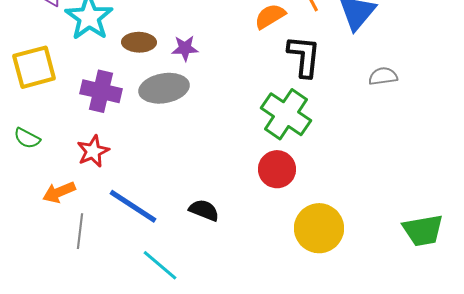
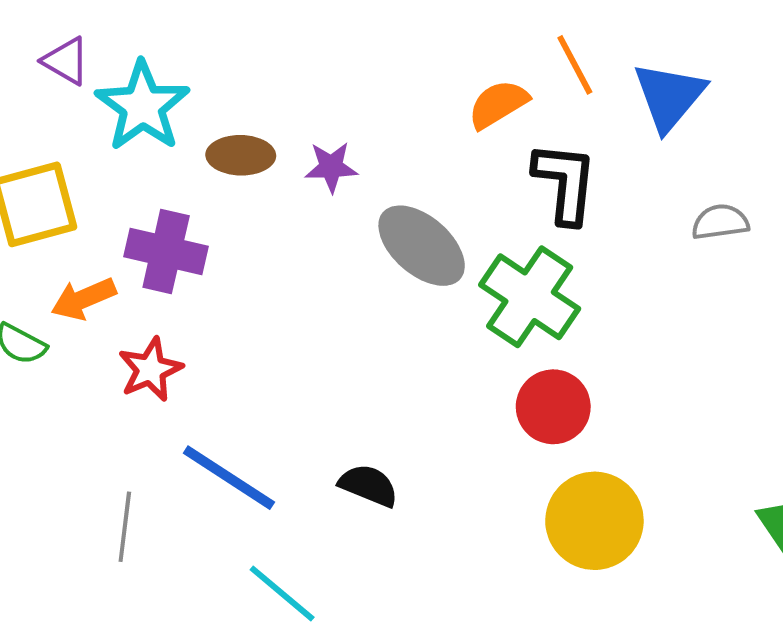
gray ellipse: (164, 88) -> (422, 246), moved, turned 51
red circle: (277, 169) -> (553, 407), moved
orange arrow: (59, 192) -> (84, 299), moved

